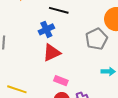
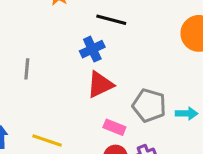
gray pentagon: (96, 39) -> (149, 105), moved, turned -30

